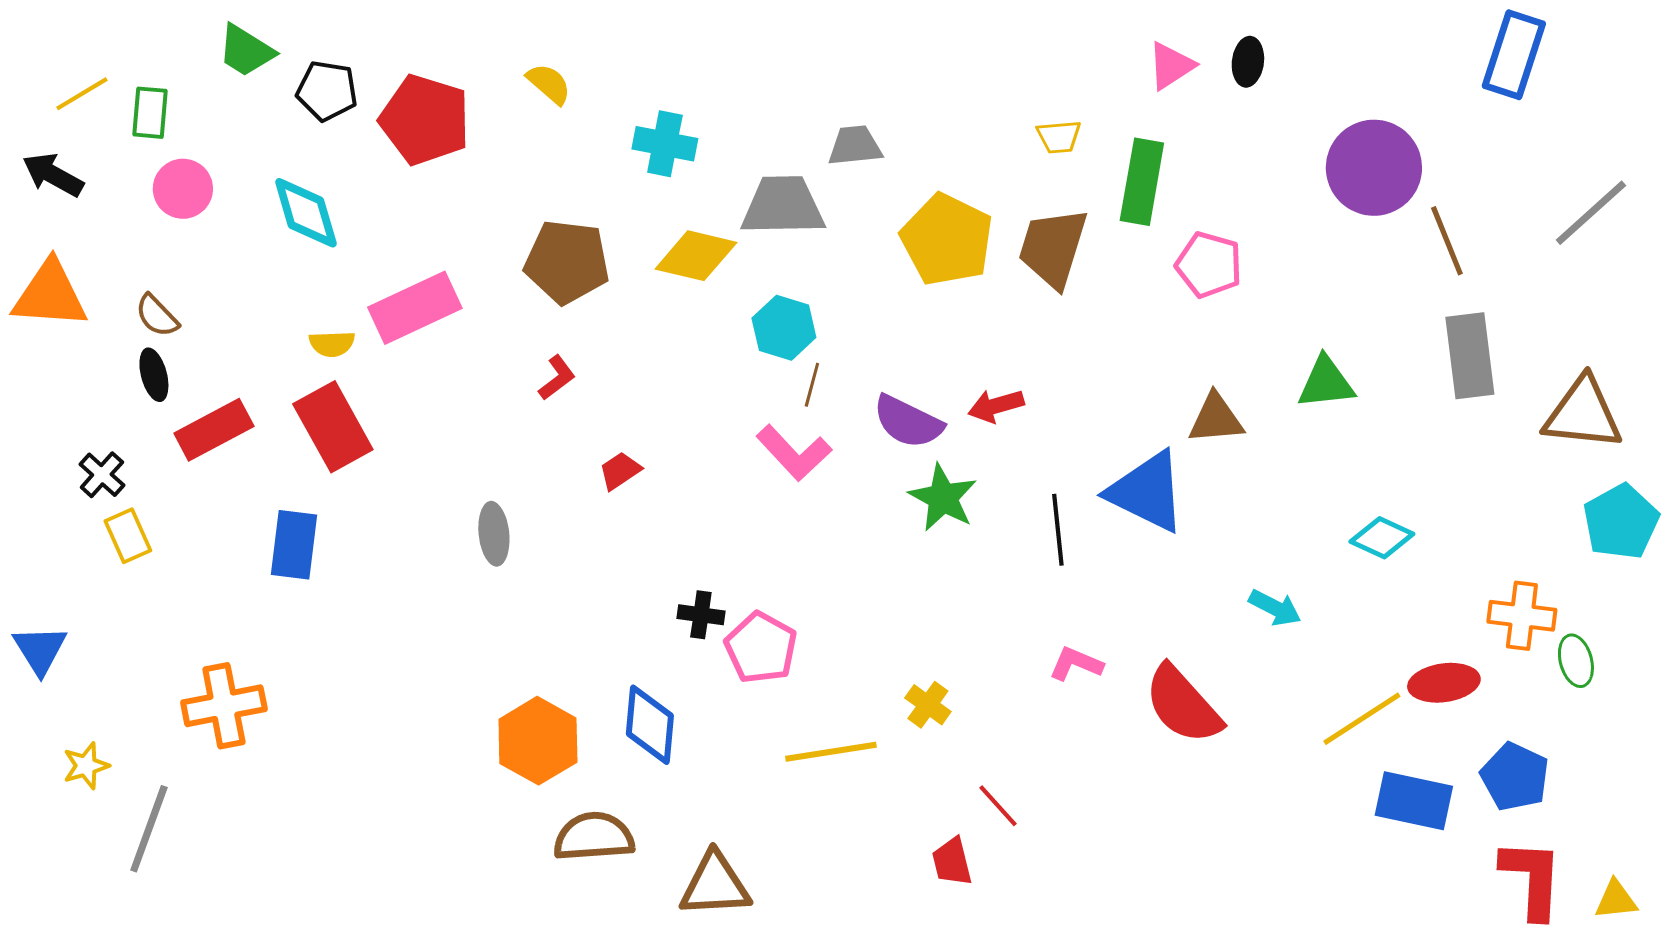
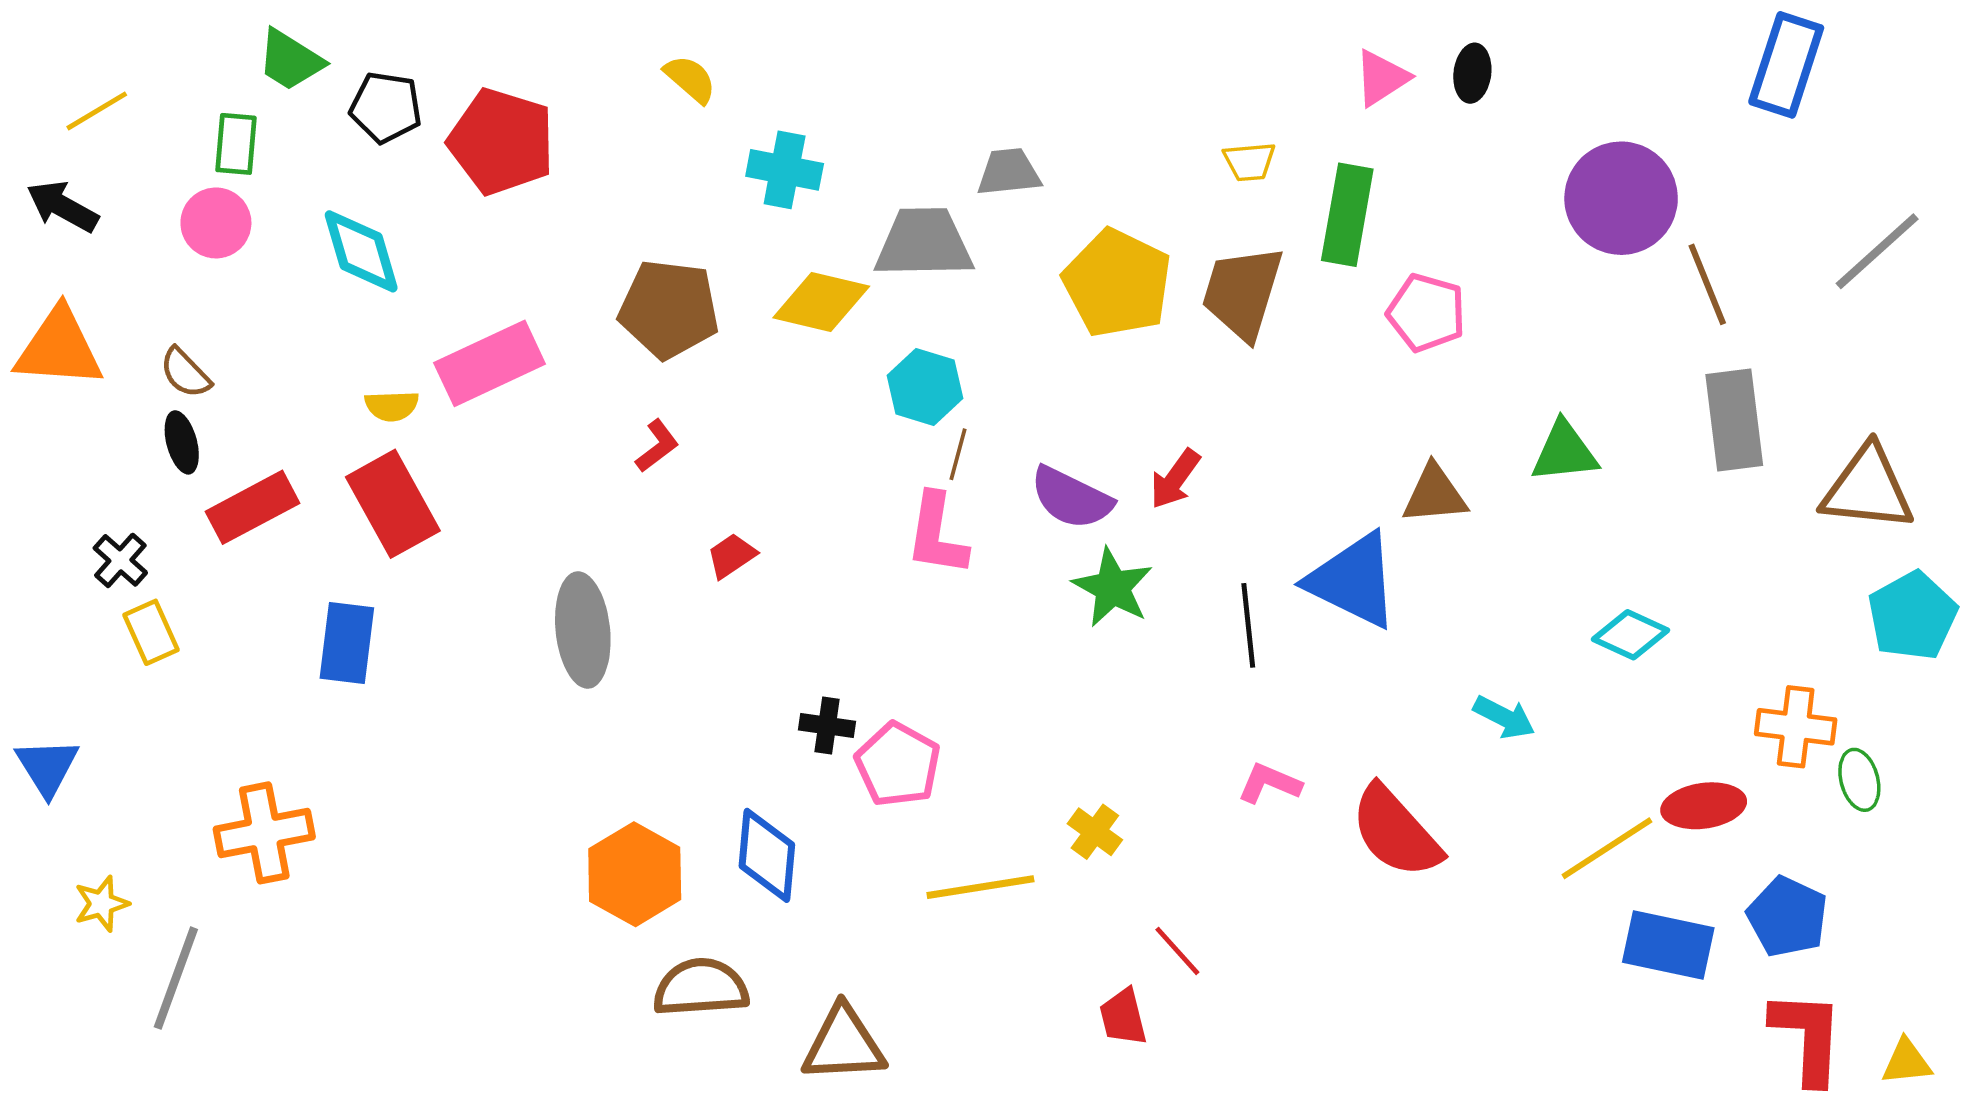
yellow semicircle: (549, 84) -> (690, 79), moved
green rectangle: (150, 113) -> (236, 144), moved
red arrow: (996, 406) -> (1175, 479), turned -38
pink L-shape: (794, 453) -> (937, 534), turned 52
gray ellipse: (494, 534) -> (583, 630), size x1.5

